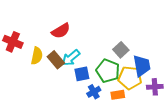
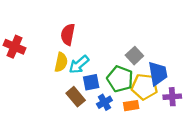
red semicircle: (61, 31) -> (68, 34), turned 132
yellow semicircle: (37, 56) -> (61, 62), moved
brown rectangle: (56, 60) -> (76, 97), moved

